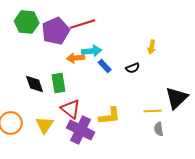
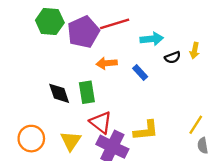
cyan arrow: (92, 51) -> (152, 39), moved
black semicircle: (133, 68) -> (173, 57), moved
yellow line: (153, 111) -> (196, 125), turned -54

